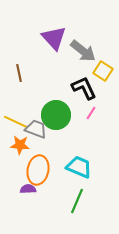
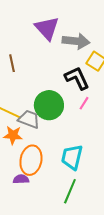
gray arrow: (83, 51) -> (76, 41), turned -32
cyan trapezoid: (79, 167) -> (72, 157), turned -100

